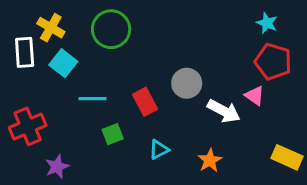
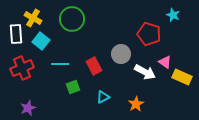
red pentagon: (273, 62) -> (149, 34), moved
red cross: (28, 126) -> (22, 68), moved
yellow rectangle: (287, 157) -> (182, 77), moved
purple star: (57, 167) -> (28, 108), moved

